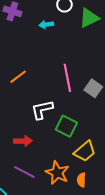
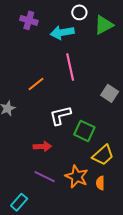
cyan arrow: (46, 25) -> (62, 32), size x1.6
pink line: (67, 78) -> (70, 67), moved

